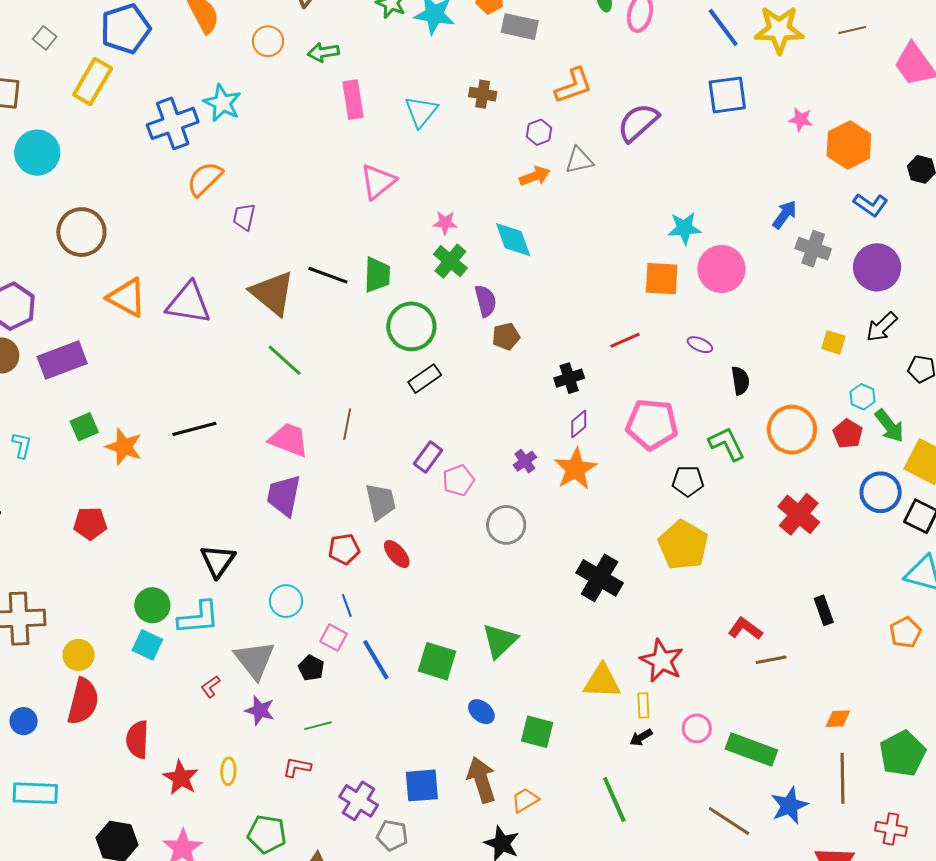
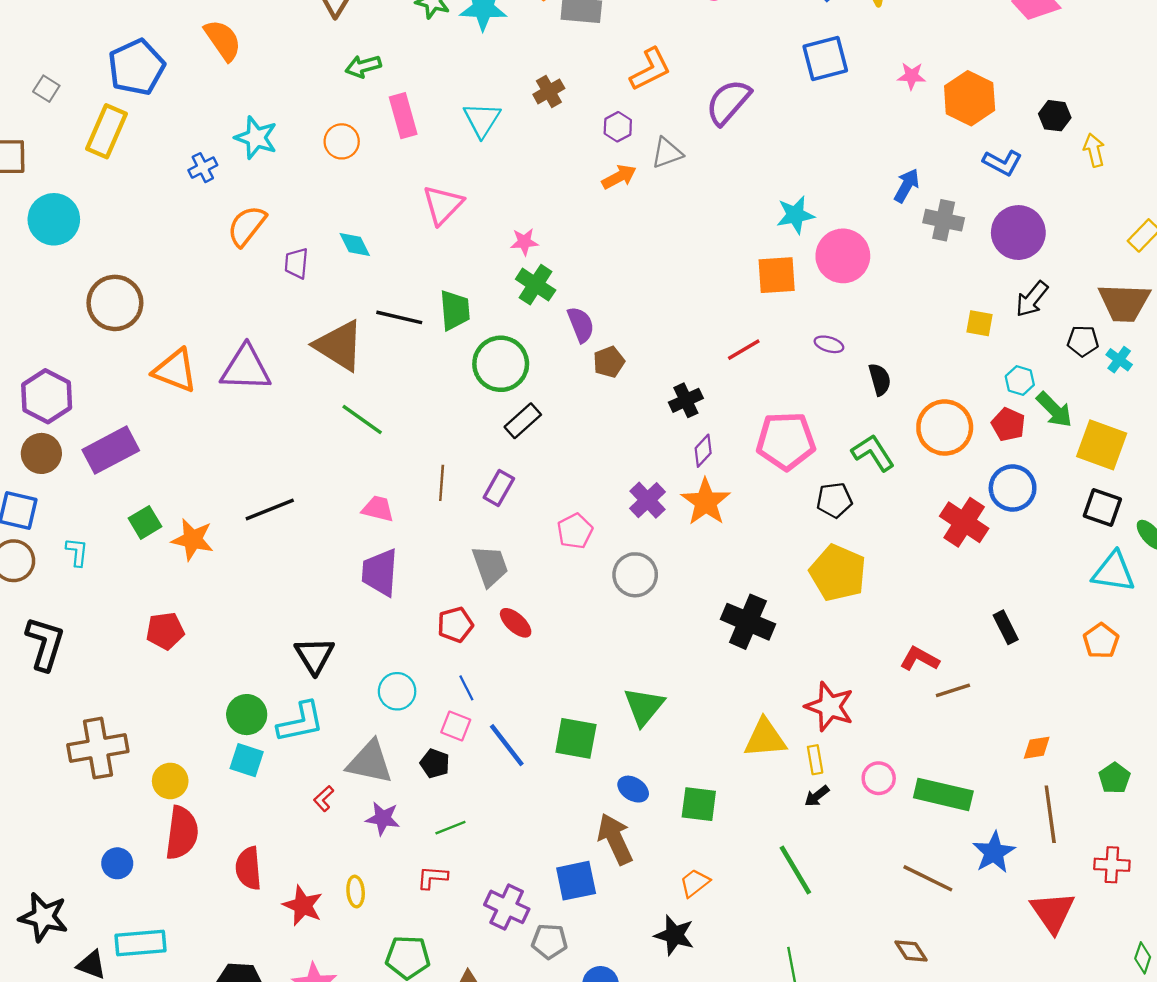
orange circle: (268, 41) -> (342, 141), moved
brown cross: (483, 94) -> (549, 91), turned -32
blue cross: (173, 123) -> (203, 168), size x0.5
cyan diamond: (513, 240) -> (355, 244), moved, size x0.7
pink trapezoid: (289, 440) -> (378, 509), size x0.7
purple rectangle: (428, 457) -> (499, 488), moved
purple cross: (525, 461) -> (647, 500), size x1.4
blue circle: (881, 492) -> (1013, 488), moved
gray triangle: (255, 660) -> (370, 762), turned -33
green pentagon: (902, 754) -> (1114, 778), size x0.6
brown arrow: (481, 780) -> (615, 839), moved

